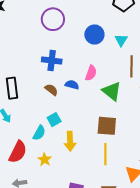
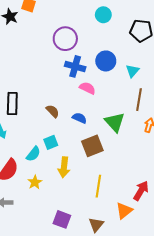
blue cross: (52, 60) -> (75, 66), moved
pink semicircle: (91, 73) -> (87, 88), moved, turned -91
blue semicircle: (72, 85) -> (79, 118), moved
brown square: (107, 126) -> (92, 146), moved, turned -35

